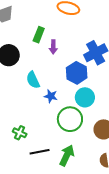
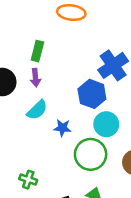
purple arrow: (53, 47) -> (35, 78), moved
cyan semicircle: (33, 80) -> (37, 110), turned -102

